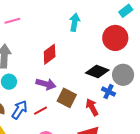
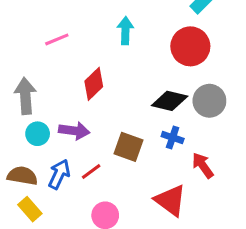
pink line: (12, 21) -> (57, 39), moved
purple arrow: (46, 84) -> (74, 131), moved
blue cross: (108, 92) -> (173, 138), moved
red arrow: (92, 107) -> (203, 165), moved

